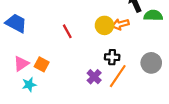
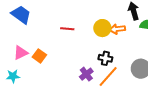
red line: (67, 31) -> (67, 29), turned -64
cyan star: (29, 85) -> (13, 76), moved

